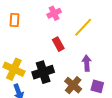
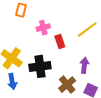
pink cross: (54, 13) -> (43, 28), moved

